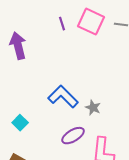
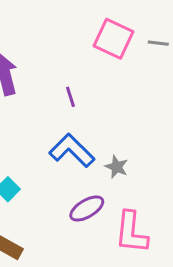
purple line: (62, 24) -> (70, 97), moved

